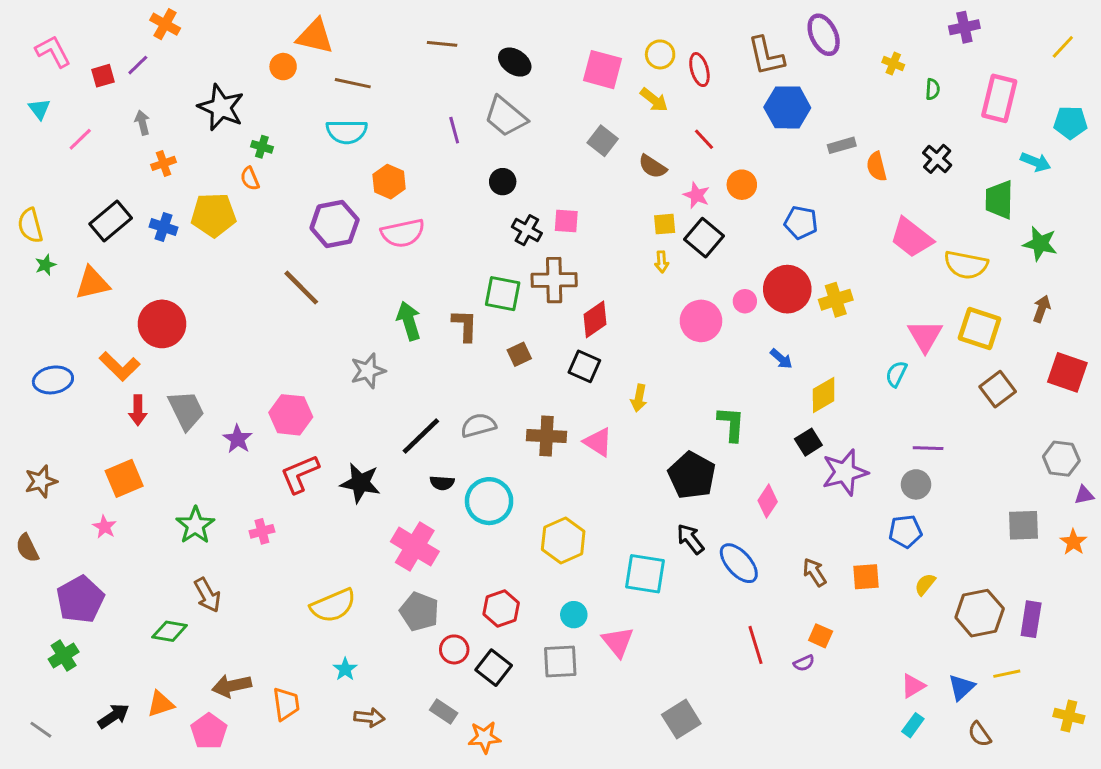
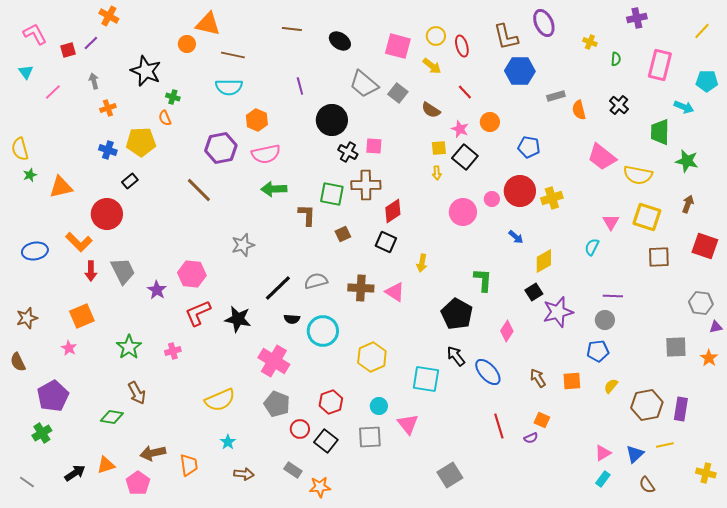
gray trapezoid: (506, 117) -> (364, 84), moved
black circle: (503, 182) -> (332, 120), size x1.8
black rectangle: (111, 221) -> (130, 181), moved, size x0.6
green arrow: (409, 321) -> (274, 189), moved, turned -75
pink triangle: (925, 336) -> (611, 222), size x0.7
brown square: (998, 389) -> (659, 257), turned 35

